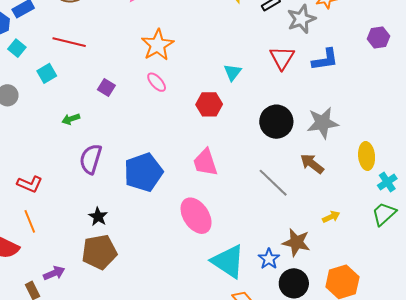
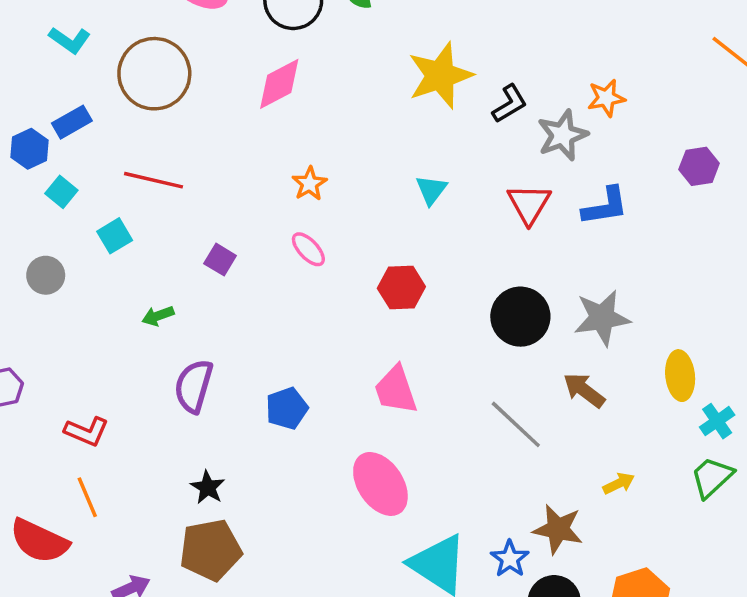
orange star: (158, 45) -> (309, 184), size x0.6
cyan triangle: (233, 72) -> (431, 190), moved
blue pentagon: (143, 172) -> (287, 408), size x0.6

